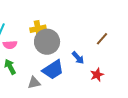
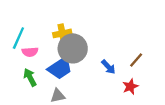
brown line: (102, 39) -> (136, 60), moved
blue trapezoid: (53, 70) -> (60, 68), moved

